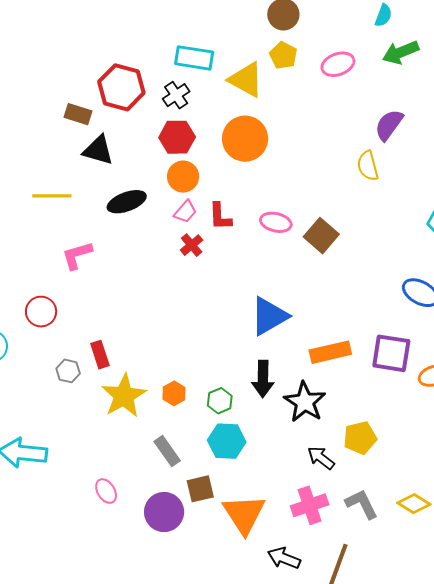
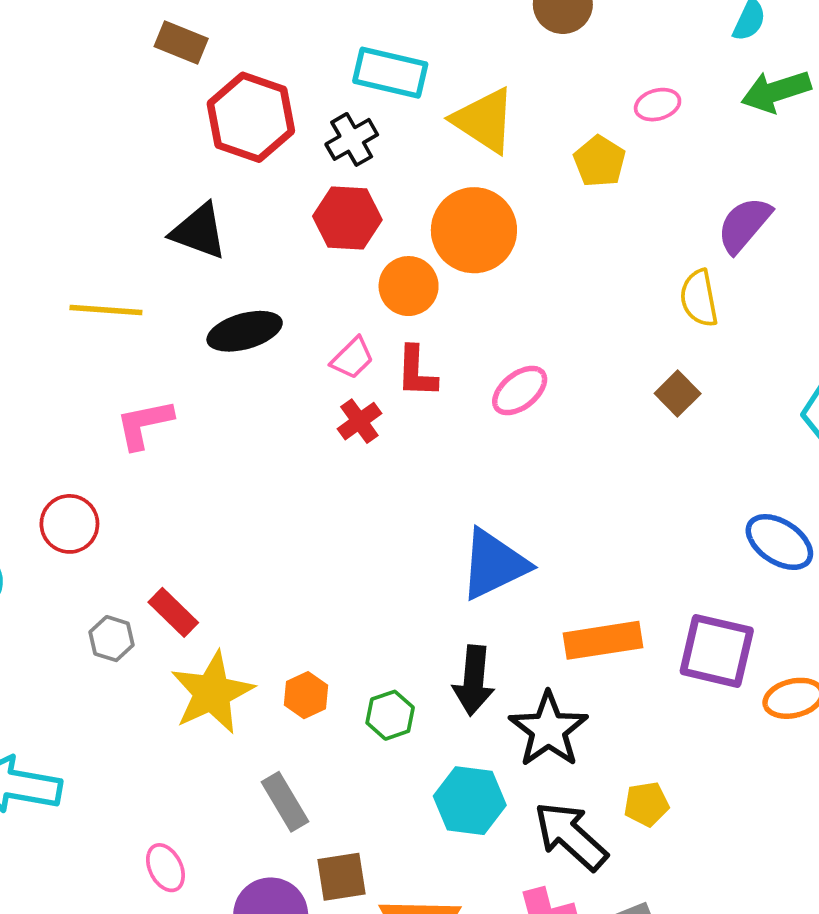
yellow pentagon: (283, 55) -> (600, 161), moved
pink ellipse: (338, 64) -> (658, 105), size x0.7
brown rectangle: (78, 114) -> (181, 43), moved
orange circle: (183, 177) -> (409, 286), moved
pink ellipse: (276, 222) -> (520, 391), turned -56
brown square: (321, 236) -> (678, 393), moved, size x0.7
red rectangle: (100, 355) -> (173, 612), turned -32
yellow pentagon: (360, 438) -> (646, 804), size x0.7
cyan hexagon: (227, 441) -> (470, 801), moved
black arrow: (321, 458) -> (571, 836), size x1.5

